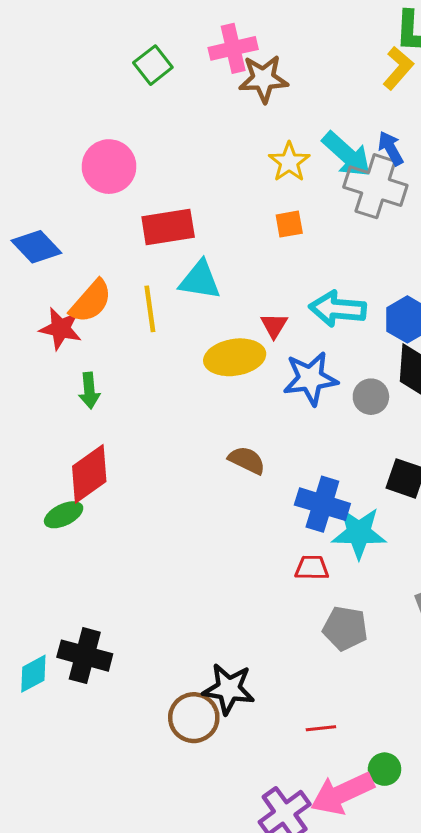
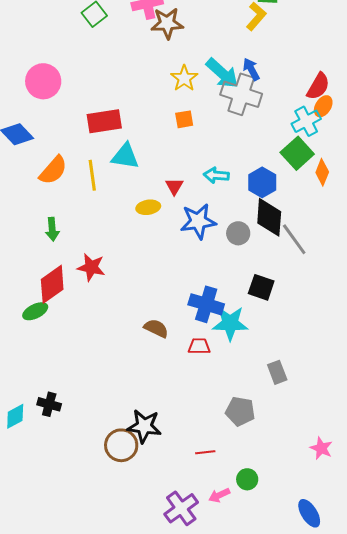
pink circle: (109, 167) -> (43, 81), moved
cyan arrow: (338, 309) -> (216, 175), size x0.7
red star: (61, 329) -> (91, 267), moved
yellow ellipse: (235, 357) -> (148, 207), size x0.6
brown semicircle: (247, 460) -> (156, 328), moved
gray pentagon: (345, 628) -> (240, 411), moved
black cross: (85, 656) -> (49, 404), size x0.7
pink arrow: (342, 793) -> (219, 495), size x0.5

